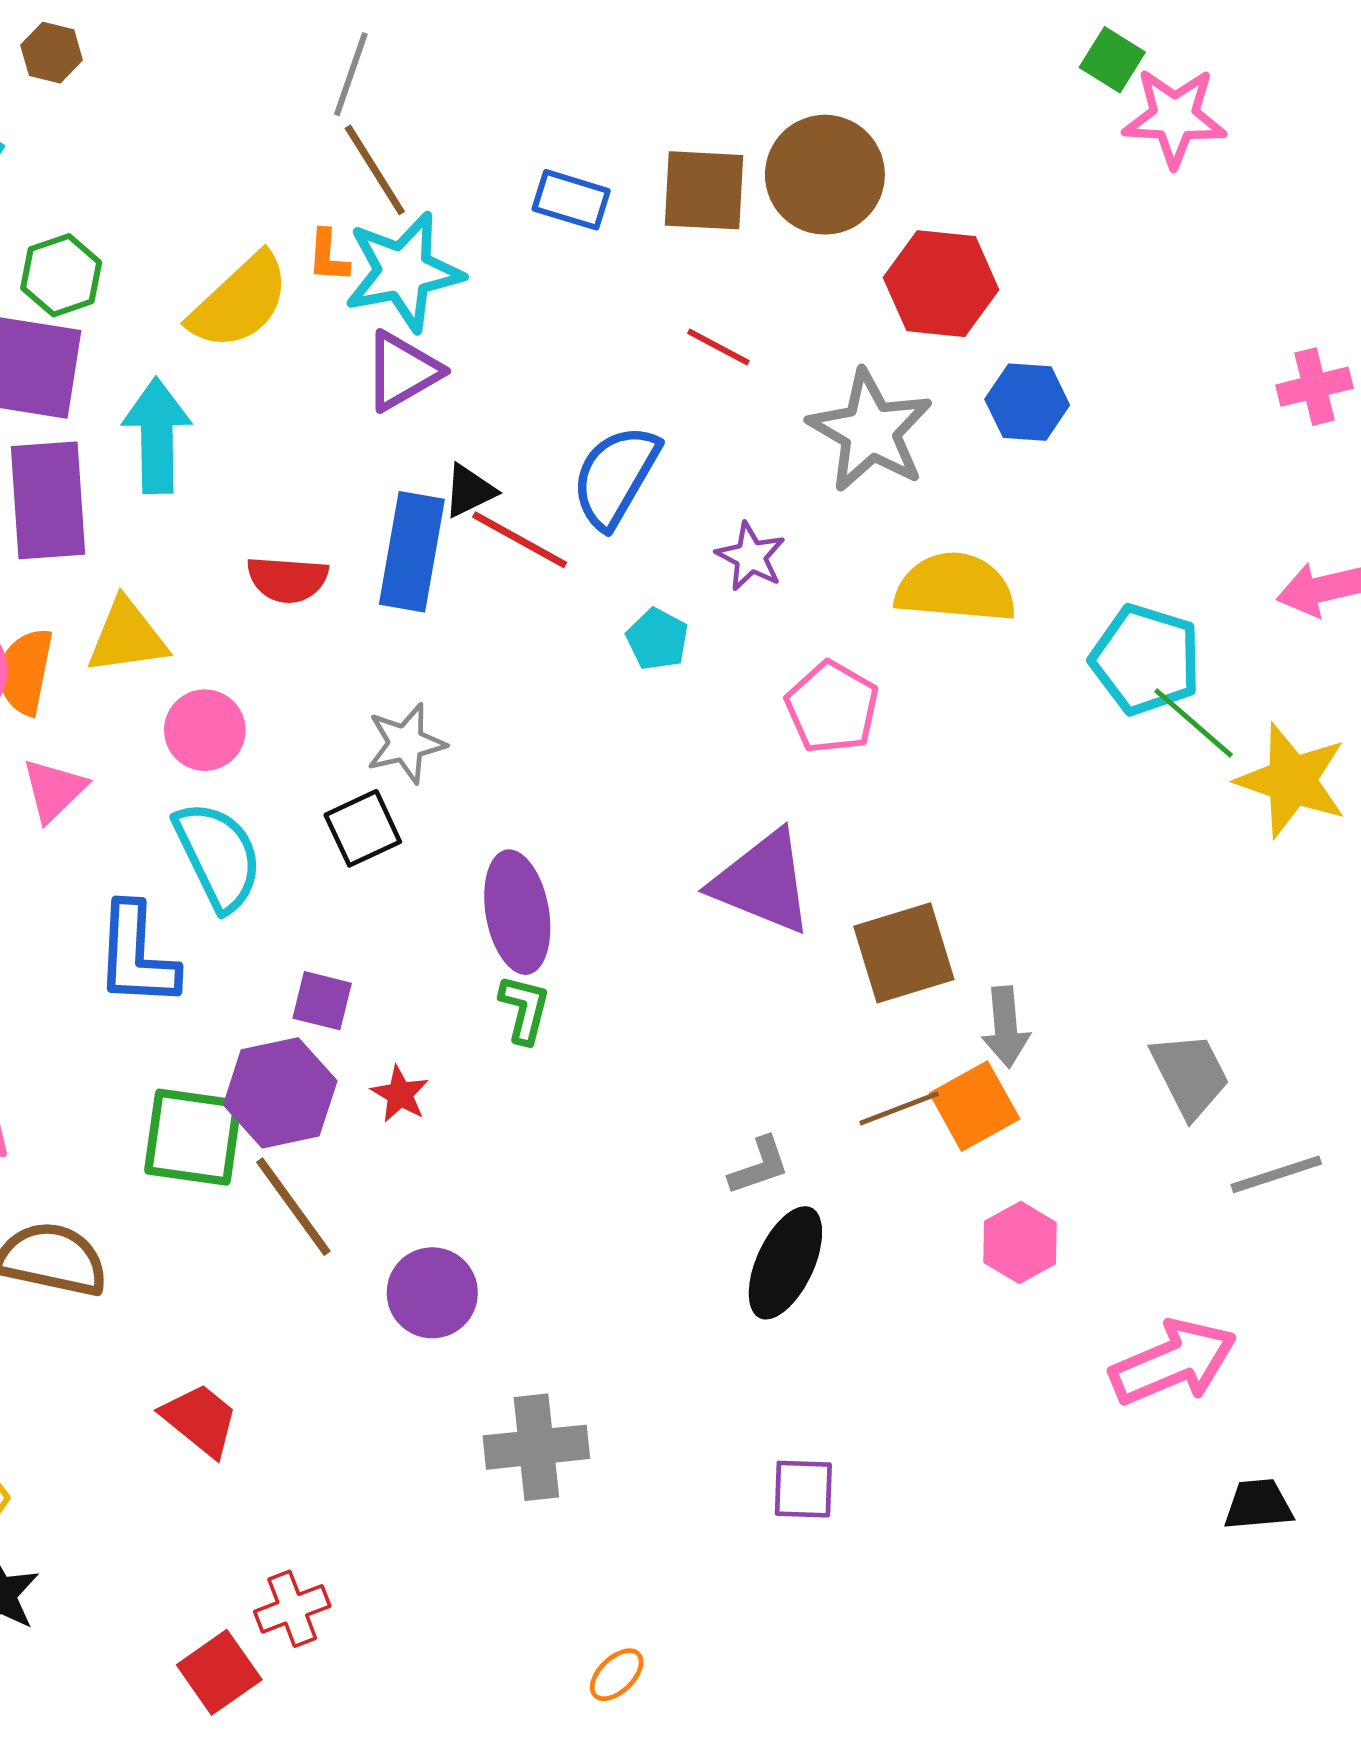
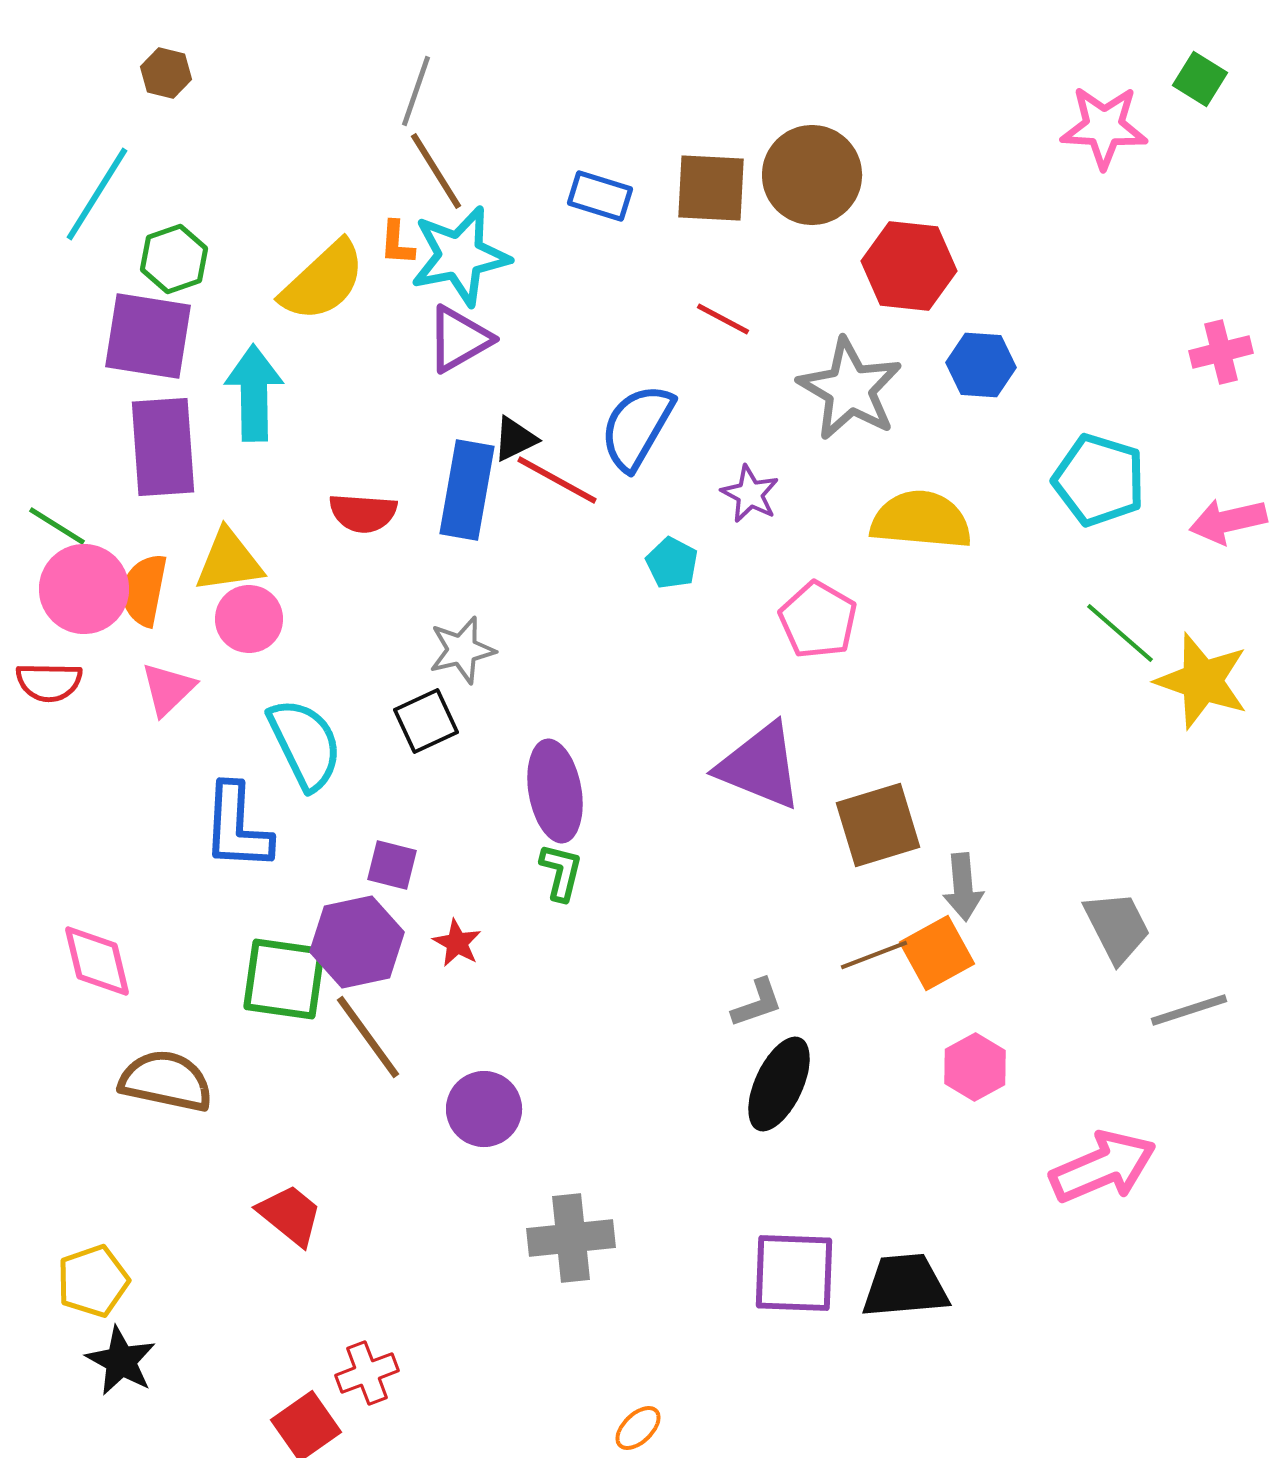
green square: (1112, 60) -> (1200, 79), moved
cyan pentagon: (1146, 660) -> (1099, 480), moved
pink circle: (205, 730) -> (249, 619), moved
purple square: (803, 1489) -> (794, 1273), size x1.6
black trapezoid: (1258, 1505) -> (905, 1286), moved, size x1.5

